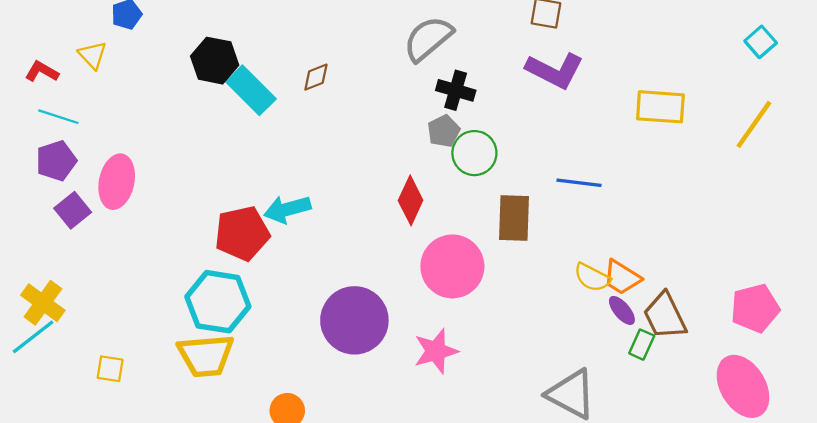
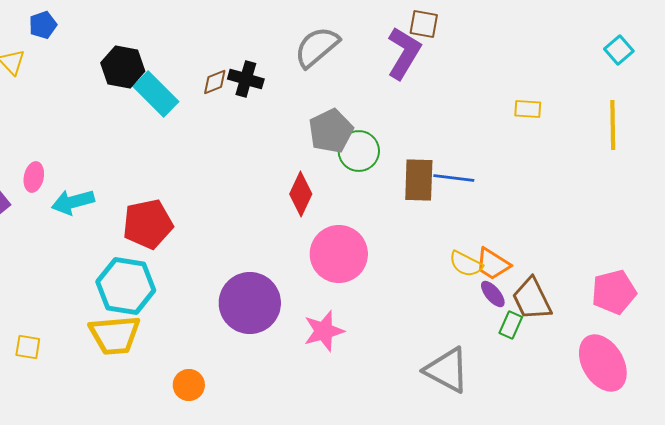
purple L-shape: (555, 70) -> (404, 53), moved, turned -86
black cross: (456, 90) -> (246, 79), moved
yellow rectangle: (660, 107) -> (528, 109), size x0.6
yellow line: (754, 124) -> (613, 125), turned -36
gray pentagon: (444, 131) -> (331, 131), size x1.5
pink ellipse: (117, 182) -> (34, 177), size x0.6
cyan arrow: (287, 209) -> (73, 202), moved
brown rectangle: (514, 218) -> (419, 180), moved

